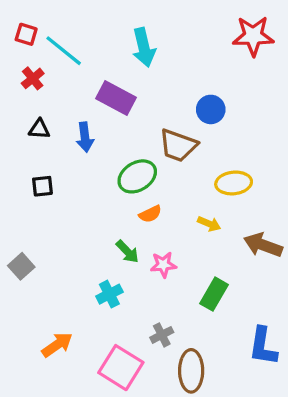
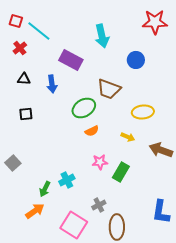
cyan arrow: (144, 47) -> (102, 36), moved
blue circle: (211, 109) -> (136, 60), moved
green arrow: (127, 252) -> (45, 189), moved, turned 70
green rectangle: (214, 294) -> (121, 172), moved

